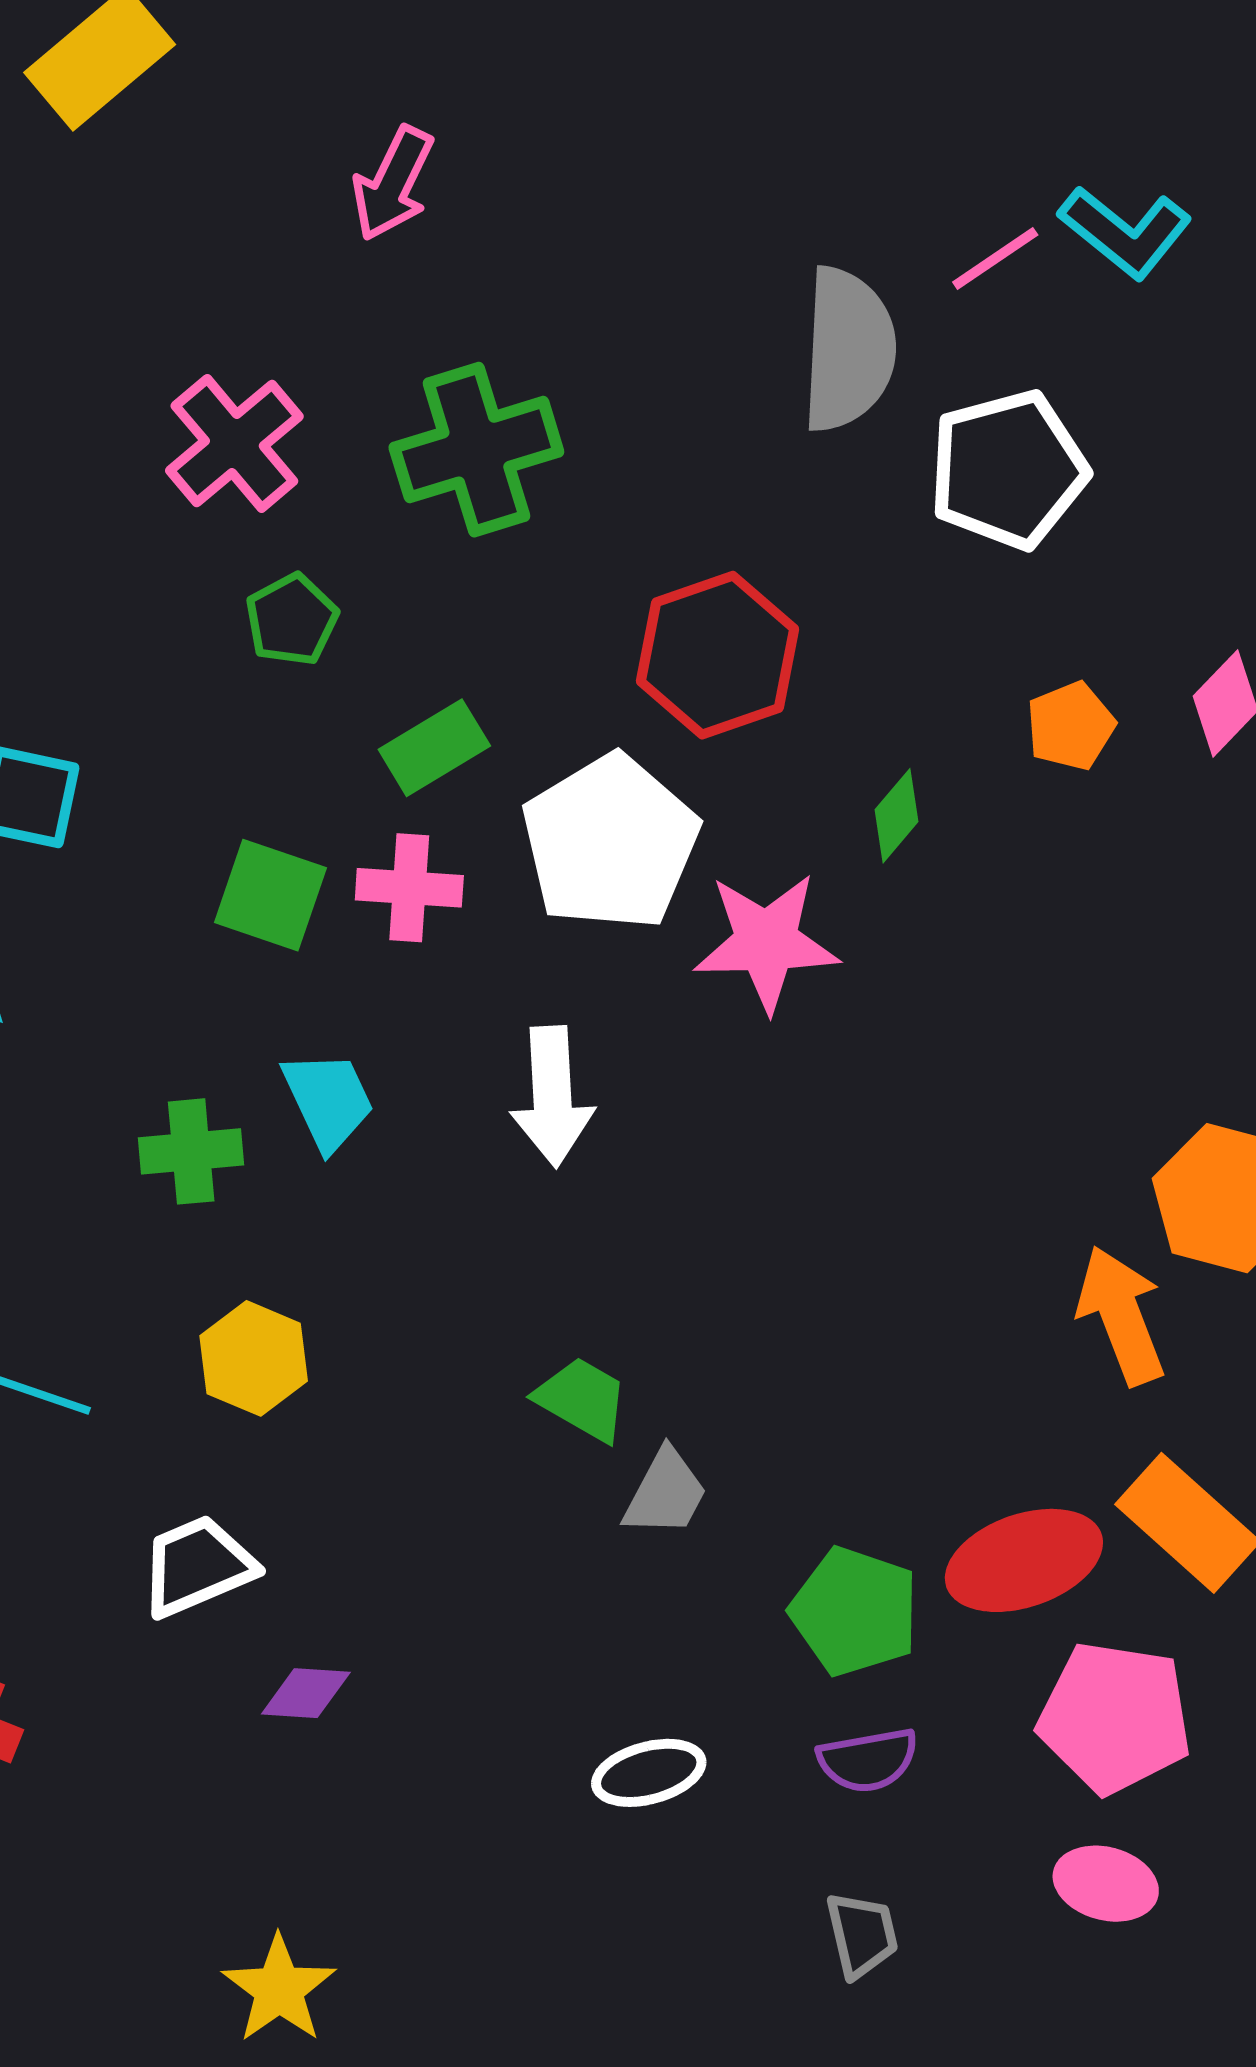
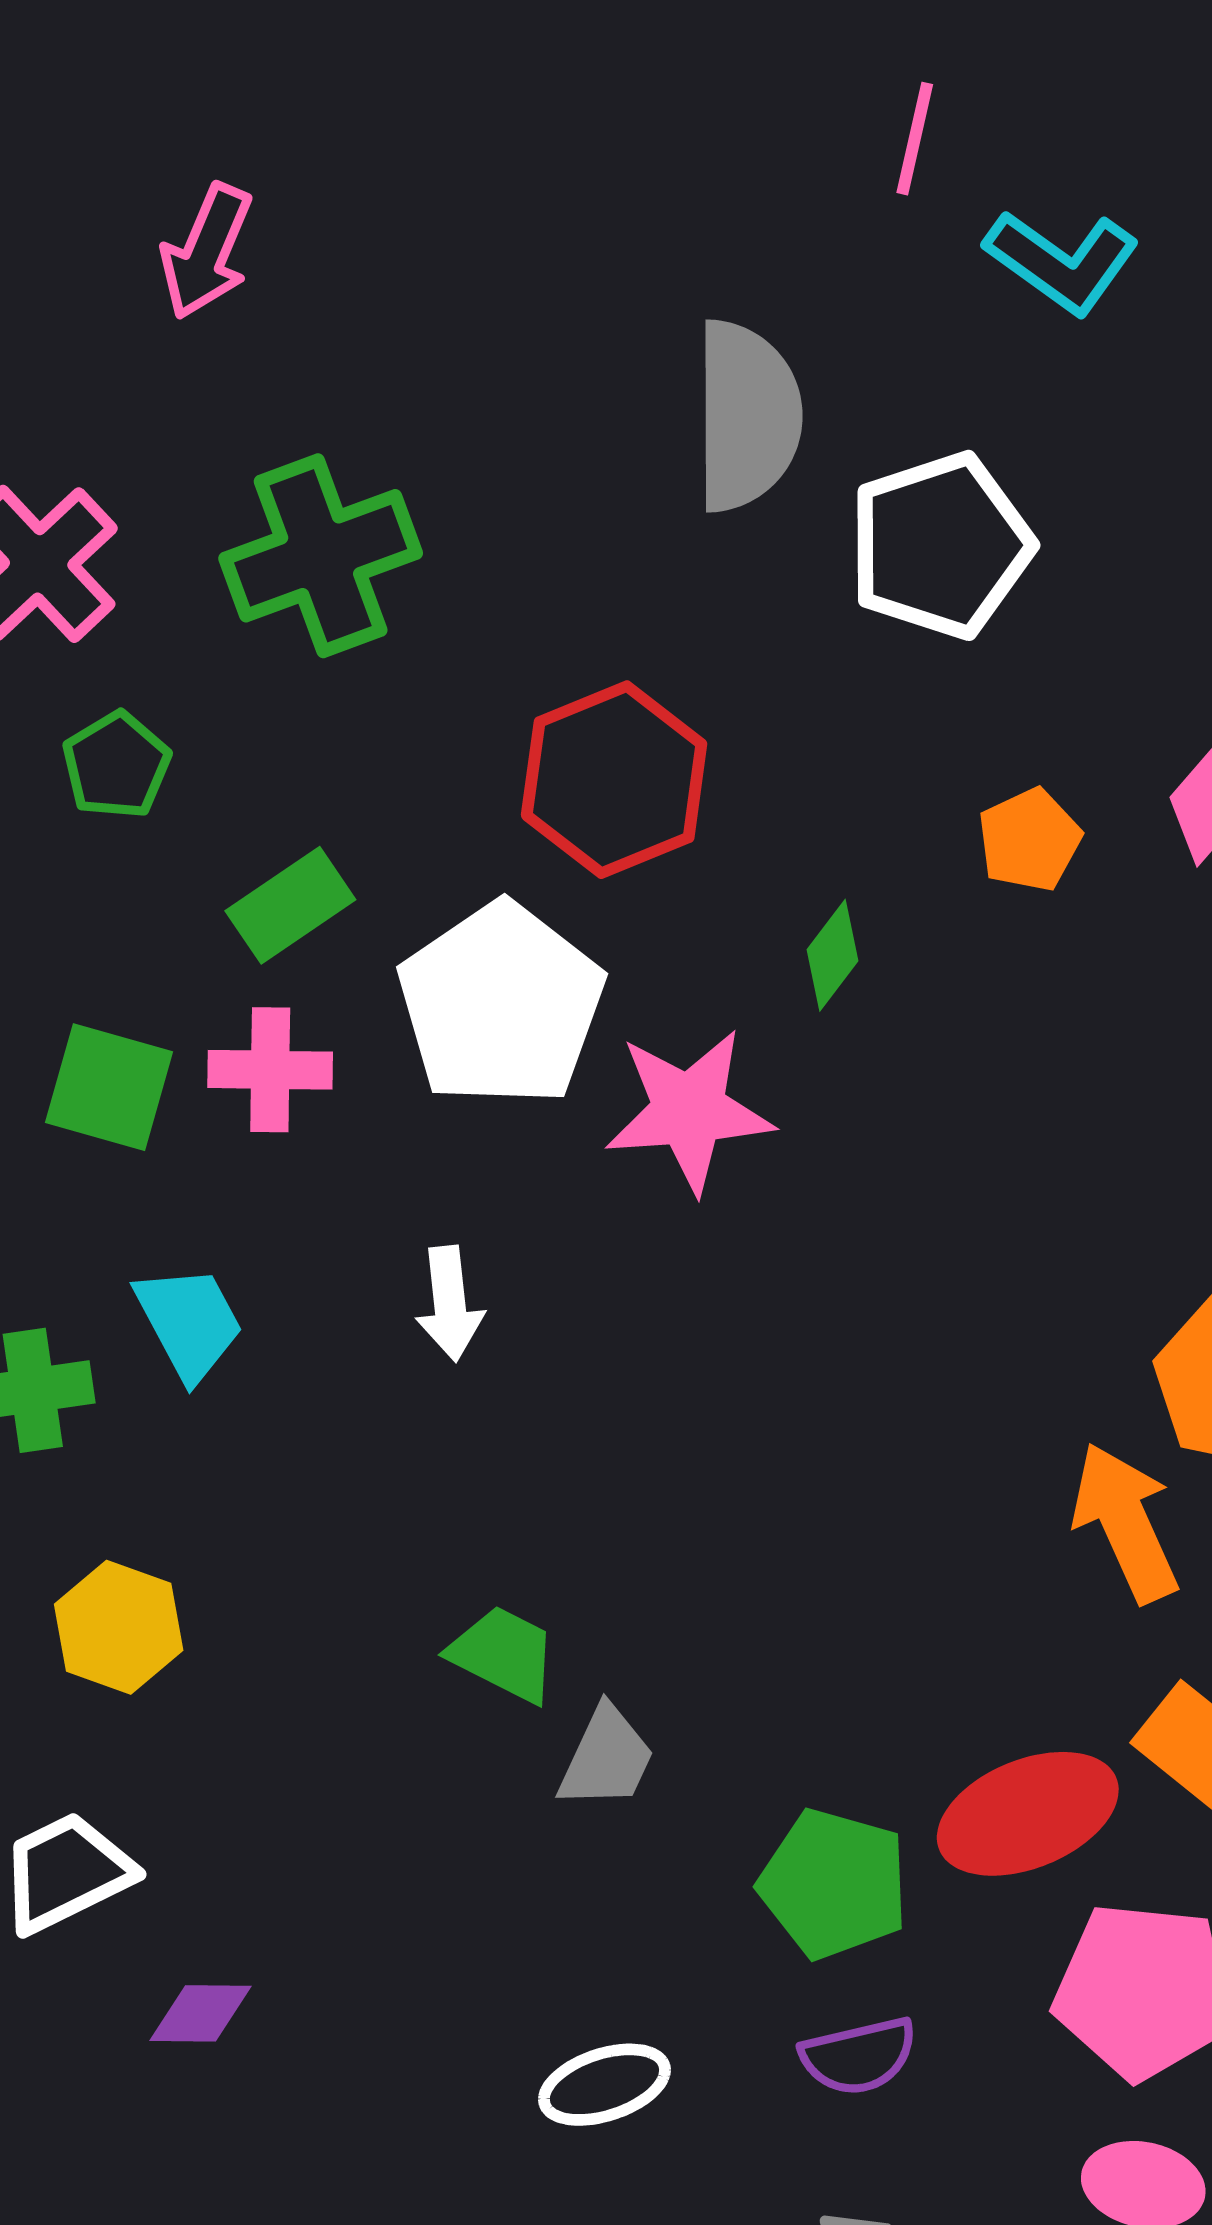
pink line: (995, 259) -> (915, 139), moved, turned -40
white arrow: (552, 1096) -> (450, 1304), size x0.7

